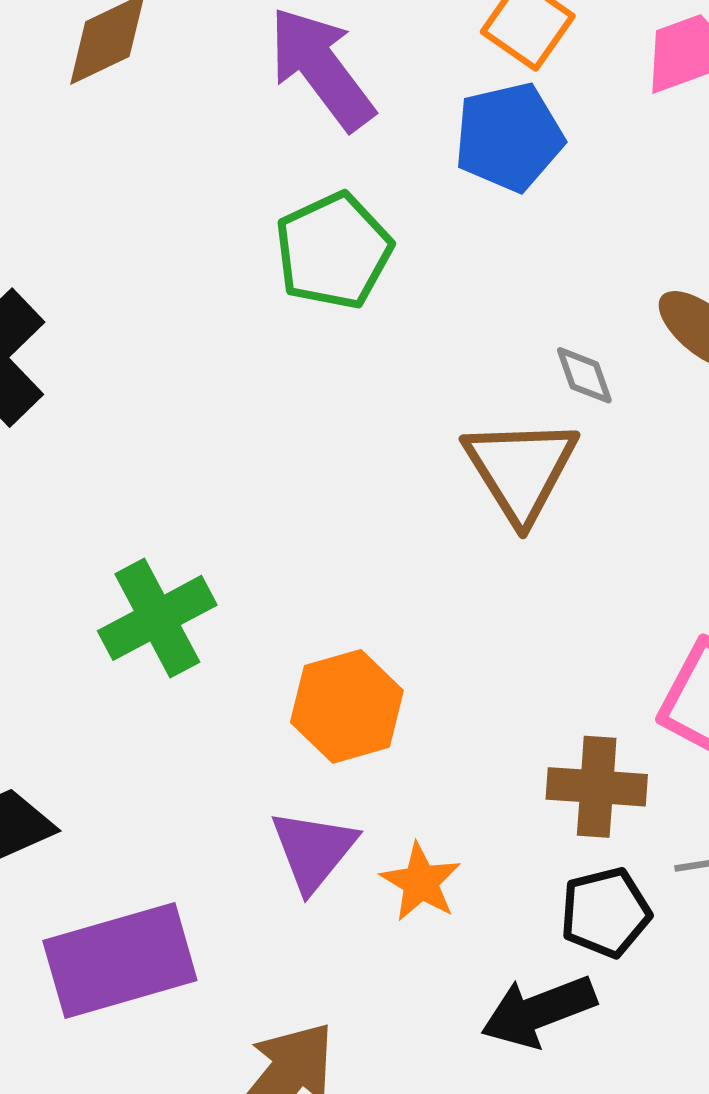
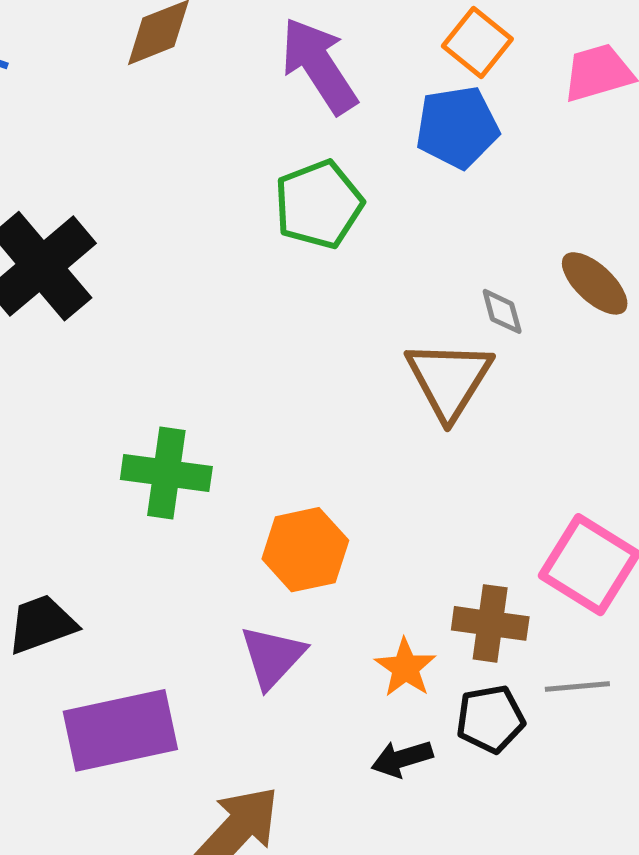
green cross: (157, 618) -> (166, 473), turned 32
orange star: (421, 882) -> (405, 668), moved
black arrow: (539, 1011) -> (402, 759), moved, size x0.7

